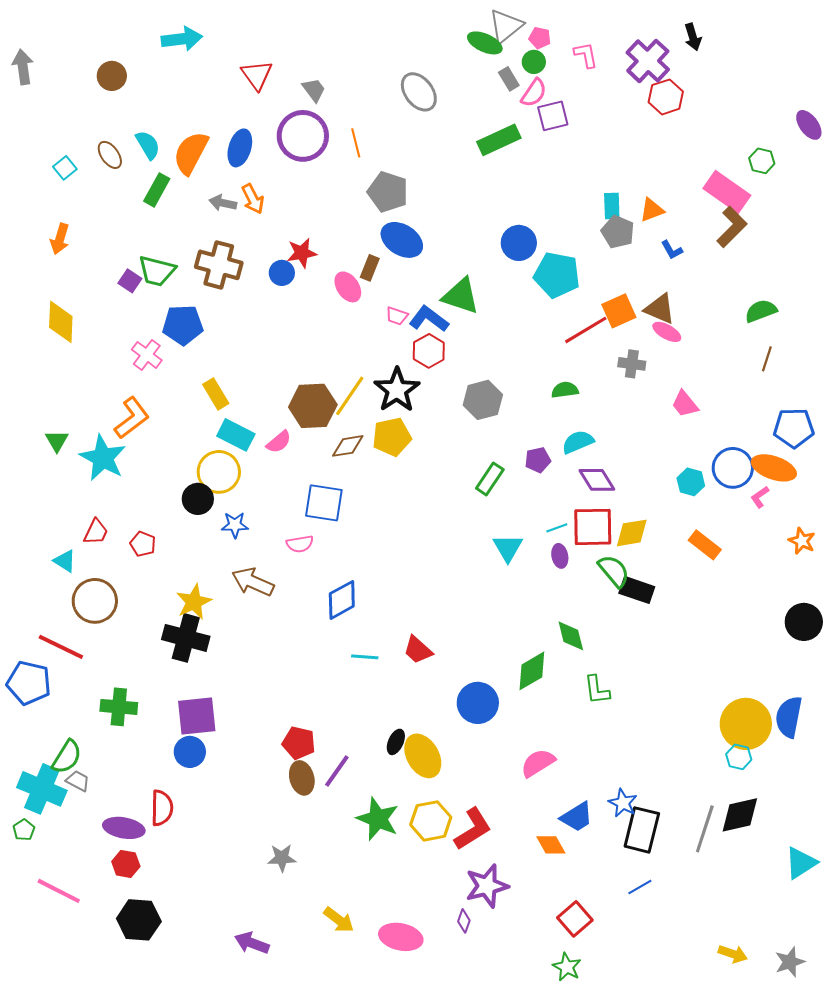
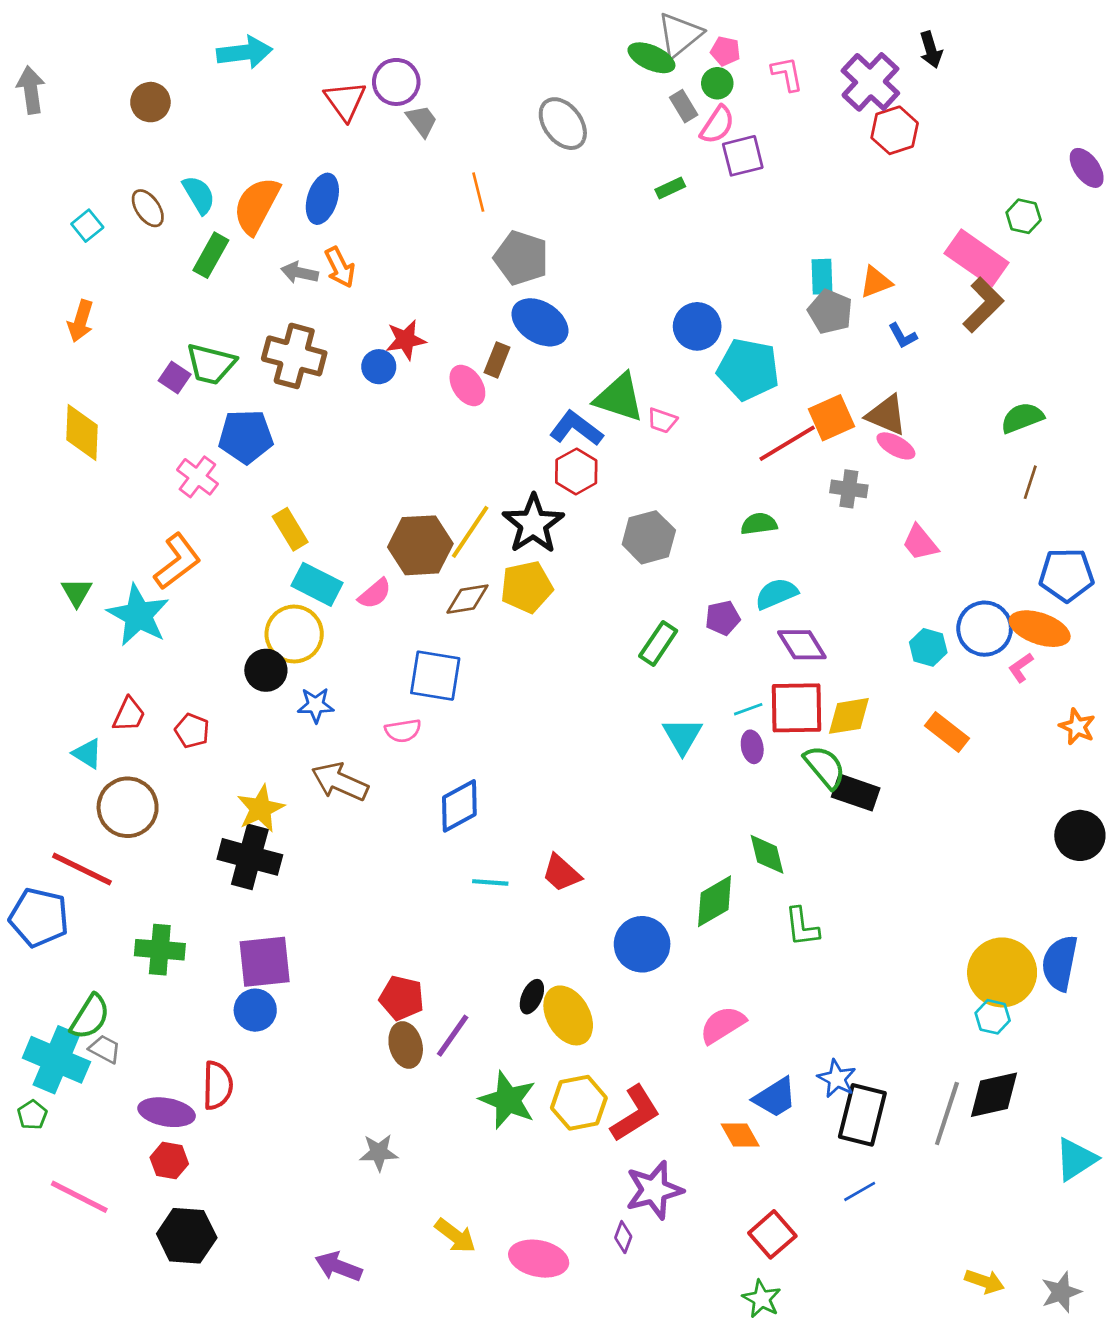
purple circle: (303, 136) -> (396, 82), moved, size x0.7
green rectangle: (499, 140) -> (670, 188), size x0.5
pink trapezoid: (397, 316) -> (662, 420), moved

